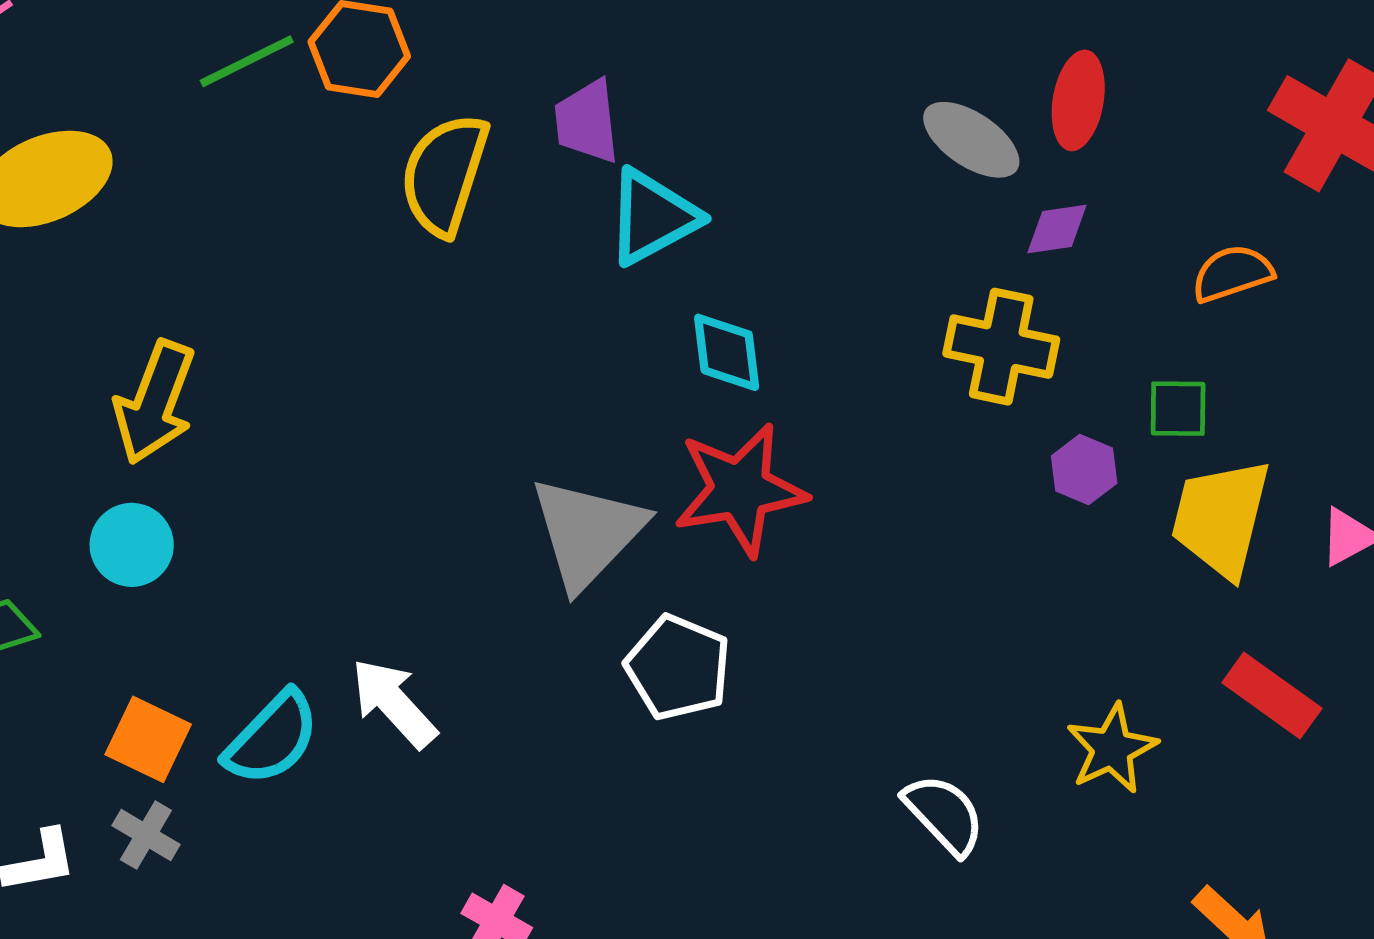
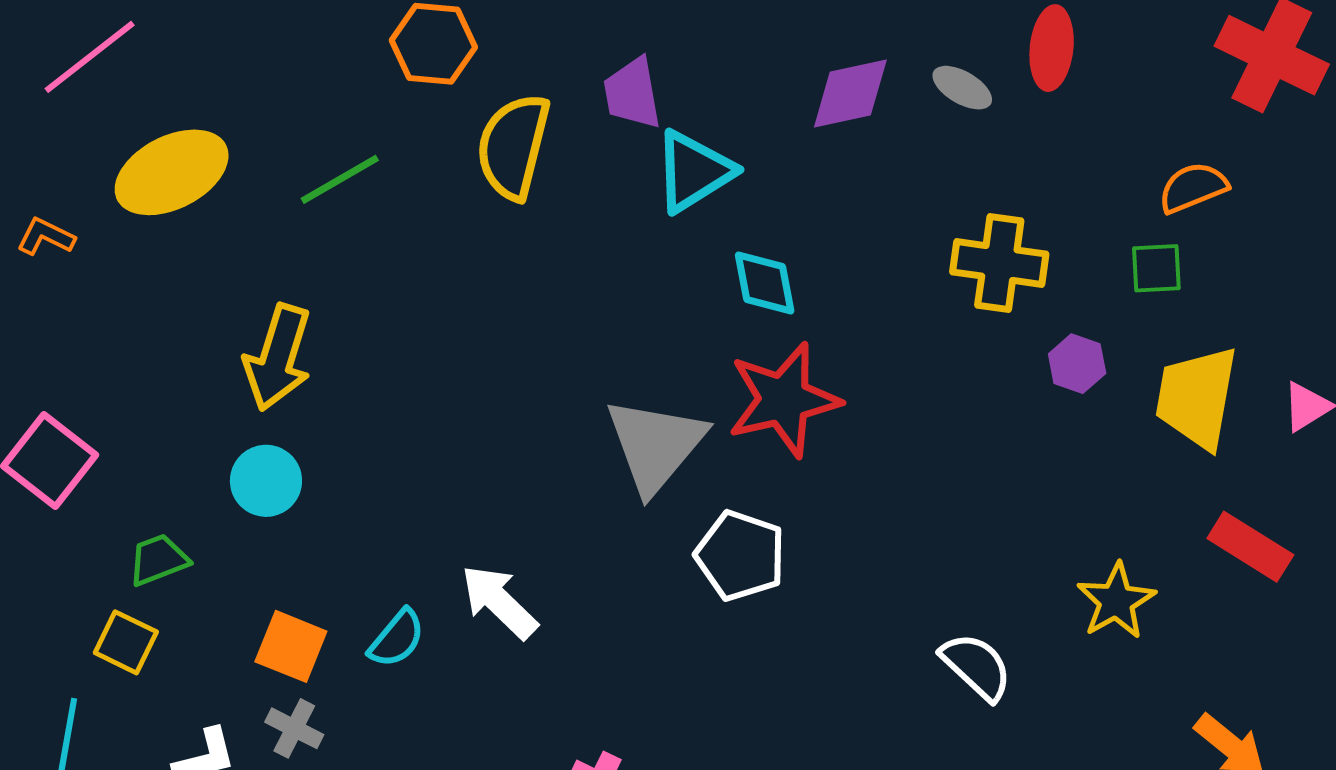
green line: (247, 61) -> (340, 179), moved
gray ellipse: (971, 140) -> (962, 88), size x0.7
purple diamond: (1057, 229) -> (850, 94), moved, size x1.5
green square: (1178, 409) -> (1156, 268), moved
cyan semicircle: (272, 738) -> (397, 639), size x0.7

